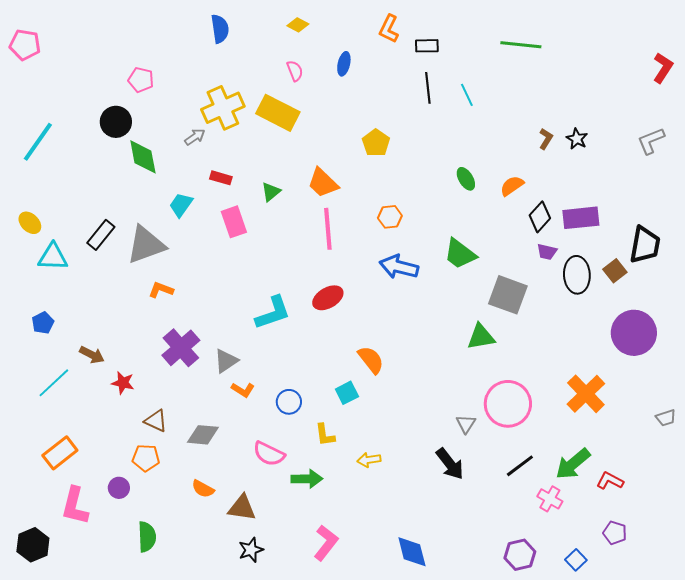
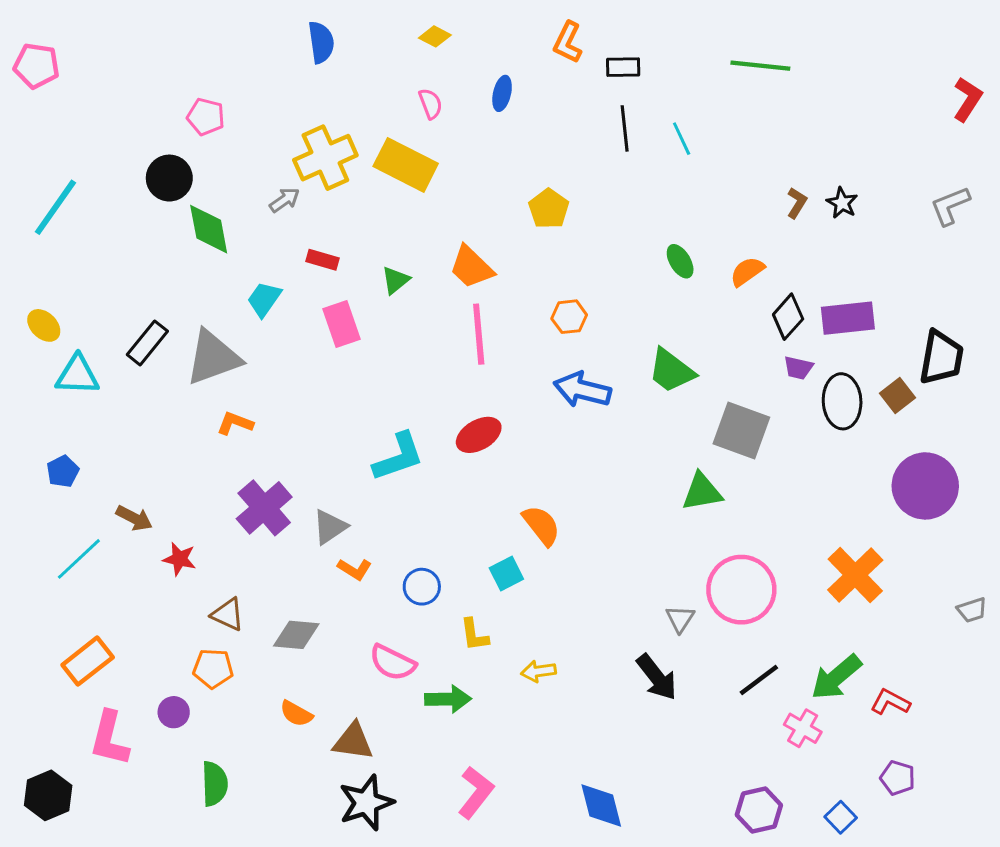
black star: (251, 550) -> (366, 803), size x1.5

